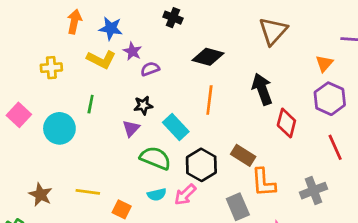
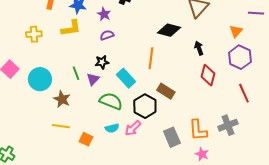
purple star: (132, 51) -> (104, 14), moved
black diamond: (208, 57) -> (169, 30), moved
yellow L-shape: (101, 59) -> (71, 28), turned -35
black arrow: (262, 89) -> (199, 48), moved, size x0.6
green line: (91, 104) -> (76, 73), moved, turned -32
brown rectangle: (243, 155) -> (166, 91), moved
orange L-shape: (263, 182) -> (198, 130), moved
brown star: (41, 195) -> (62, 99), moved

